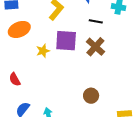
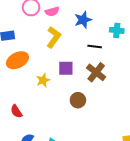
purple square: (66, 41) -> (66, 68), size x0.7
brown circle: (91, 96) -> (78, 100), moved

